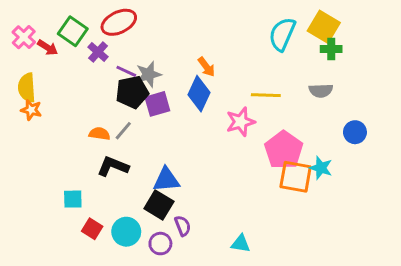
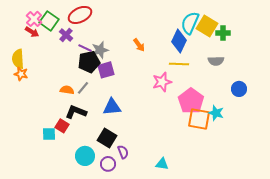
yellow square: (324, 27) -> (207, 26), moved
pink cross: (24, 37) -> (34, 19), moved
blue diamond: (199, 94) -> (179, 41), moved
blue triangle: (166, 180) -> (112, 107), moved
red square: (92, 229) -> (62, 126), moved

